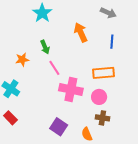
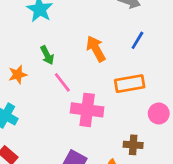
orange arrow: (81, 32) -> (96, 49), moved
blue line: (112, 42) -> (137, 40), turned 32
pink circle: (99, 97) -> (159, 113), moved

